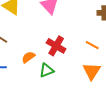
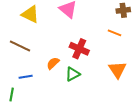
orange line: (92, 45) -> (114, 33), moved

